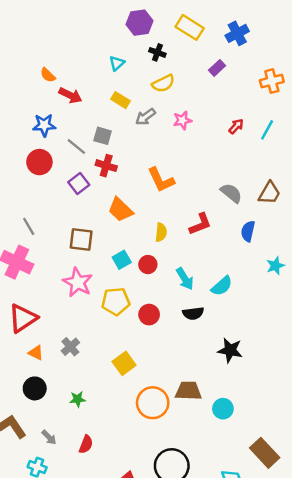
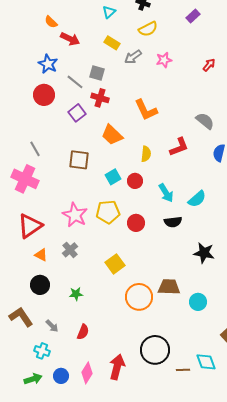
blue star: (44, 125) -> (48, 64), turned 30
pink star: (78, 282) -> (75, 215), moved

